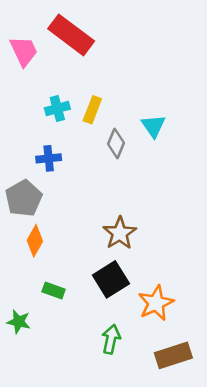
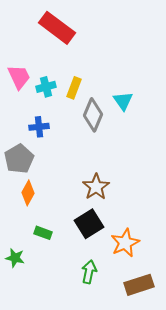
pink trapezoid: (24, 51) -> (19, 77), moved
gray diamond: (116, 143) -> (93, 115), size x1.4

